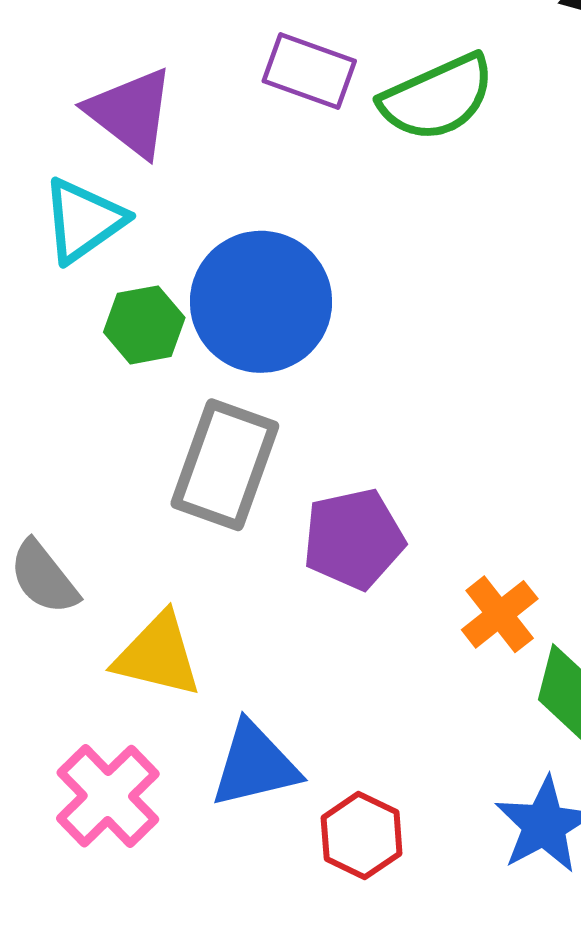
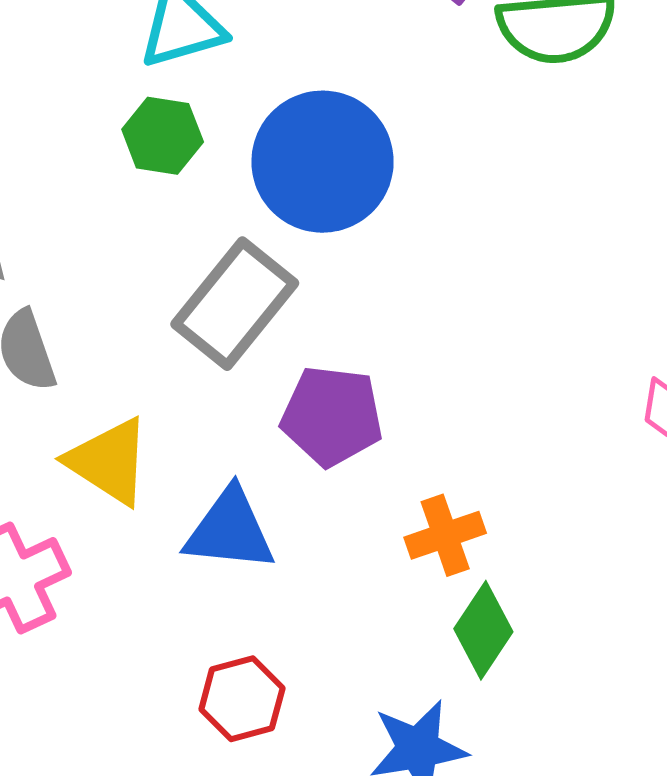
green hexagon: (144, 325) -> (163, 136), moved
blue triangle: (255, 765) -> (230, 530), moved

